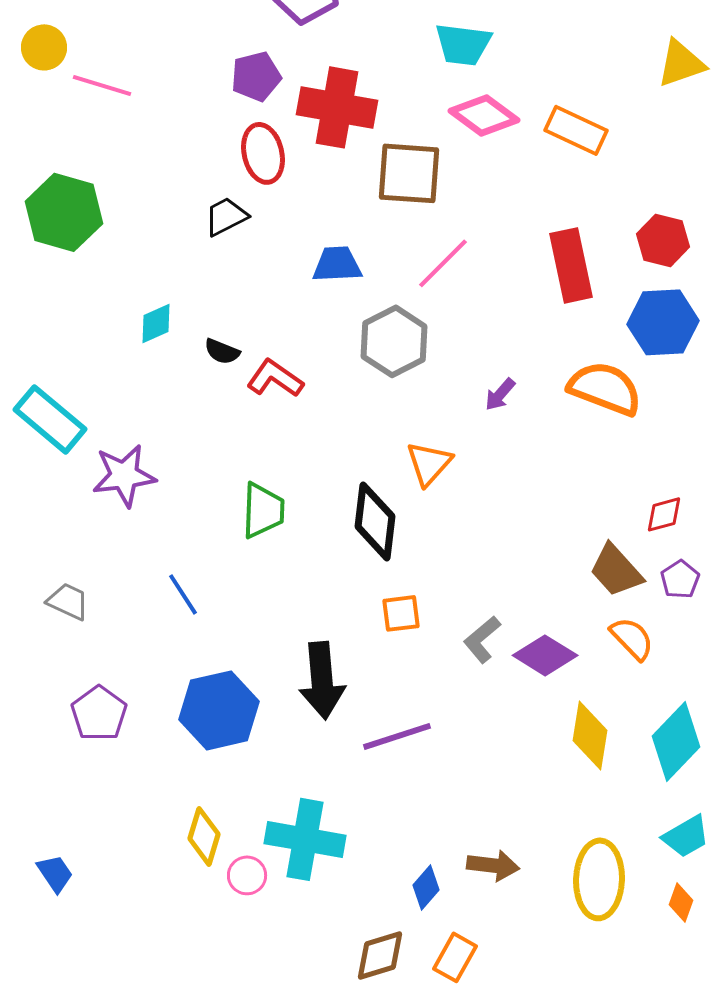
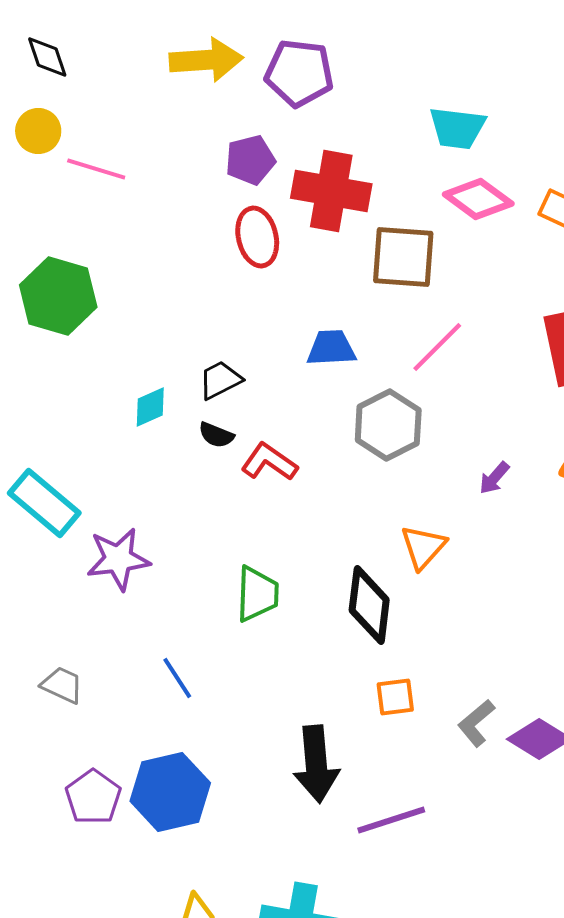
black trapezoid: (226, 216) -> (220, 380), moved
blue hexagon: (219, 710) -> (170, 792), moved

